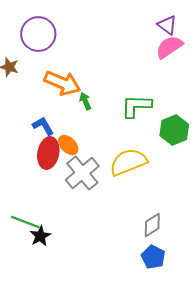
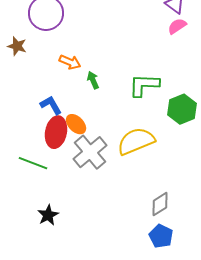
pink semicircle: (169, 47) -> (177, 26), size x0.7
orange arrow: (62, 83) -> (70, 62), size x0.6
green line: (25, 222) -> (33, 163), moved

